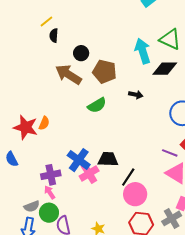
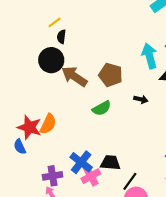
black circle: (81, 53) -> (51, 60), moved, size x1.6
orange semicircle: (44, 123) -> (48, 124), size x1.5
blue semicircle: (12, 159) -> (20, 147), moved

